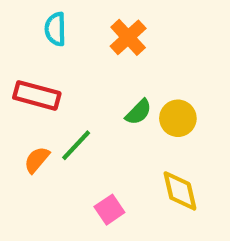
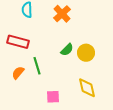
green line: (76, 145) -> (37, 66), turned -60
pink square: (109, 210) -> (53, 97), turned 32

